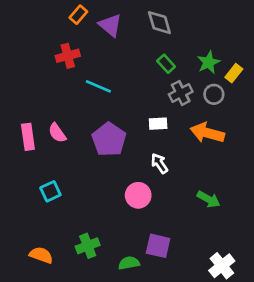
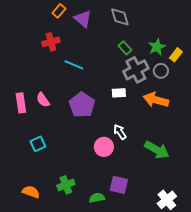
gray cross: (181, 93) -> (136, 70), size x1.4
white arrow: (159, 163) -> (120, 132), moved
green arrow: (209, 199) -> (157, 150), size x1.4

